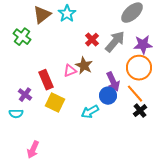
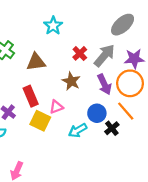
brown triangle: (42, 15) -> (36, 62), moved, turned 30
pink triangle: (70, 71) -> (56, 107), moved
purple arrow: (113, 82) -> (104, 84), moved
black cross: (140, 111) -> (112, 128), moved

